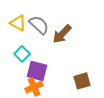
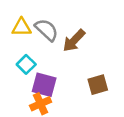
yellow triangle: (18, 23) -> (21, 27), turned -30
brown square: (82, 81) -> (98, 85), moved

